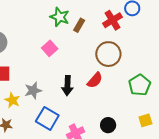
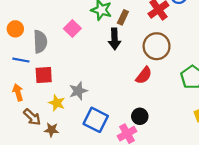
pink square: (50, 48) -> (72, 28), moved
black arrow: (67, 86) -> (114, 39), moved
black circle: (108, 125) -> (140, 116), moved

